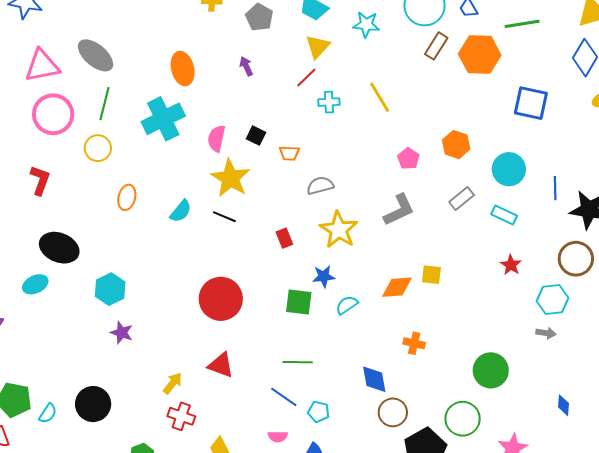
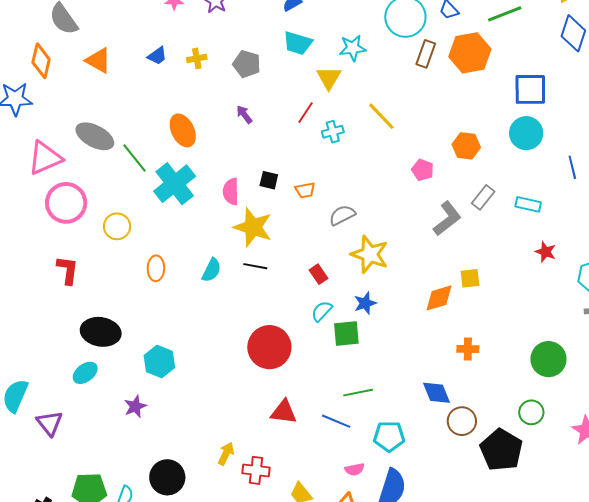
yellow triangle: (318, 47) -> (329, 78), moved
green line: (105, 104) -> (134, 158), moved, turned -40
cyan circle: (509, 169) -> (526, 133), moved
gray L-shape: (399, 210) -> (447, 219), moved
cyan semicircle: (347, 305) -> (322, 311), moved
purple star: (122, 333) -> (135, 406), moved, turned -30
yellow arrow: (173, 383) -> (226, 454), moved
blue line: (284, 397) -> (336, 421), moved
cyan pentagon: (318, 412) -> (389, 436), size x1.4
green circle: (463, 419) -> (531, 412), size x0.7

